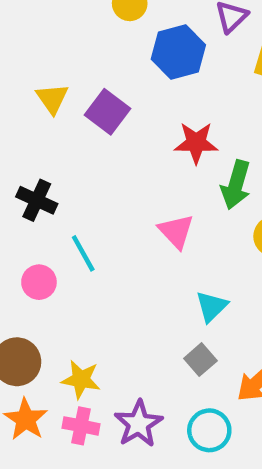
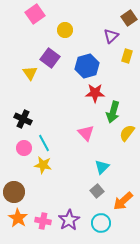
blue hexagon: (178, 52) -> (87, 66), moved
purple square: (108, 112) -> (50, 58), moved
pink circle: (39, 282) -> (24, 148), moved
yellow star: (81, 379) -> (43, 165), moved

